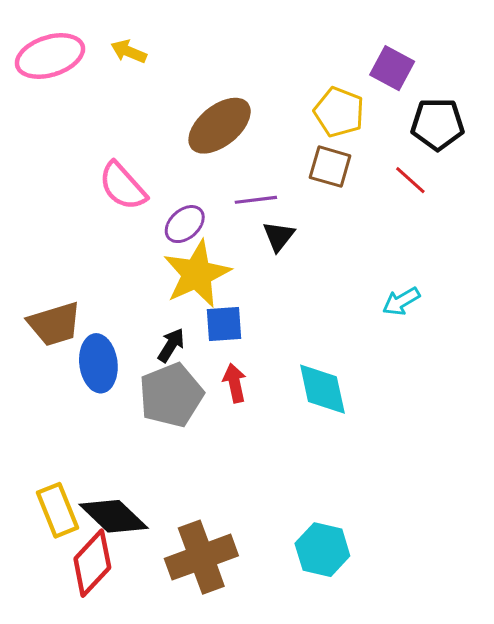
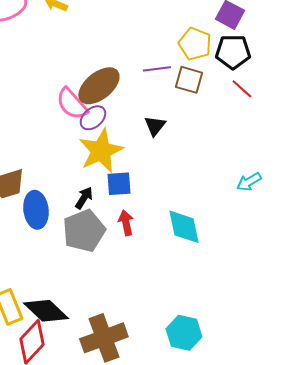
black pentagon: (438, 124) -> (233, 52), moved
brown ellipse: (220, 126) -> (99, 86), moved
pink semicircle: (123, 186) -> (72, 104), moved
purple line: (256, 200) -> (157, 69), moved
cyan arrow: (401, 301) -> (249, 182), moved

